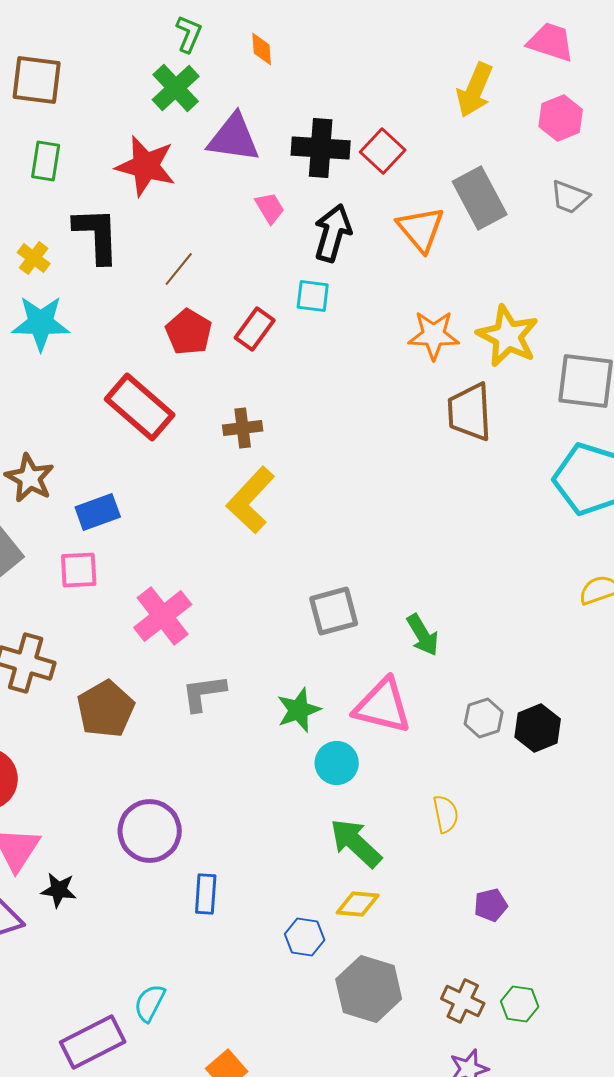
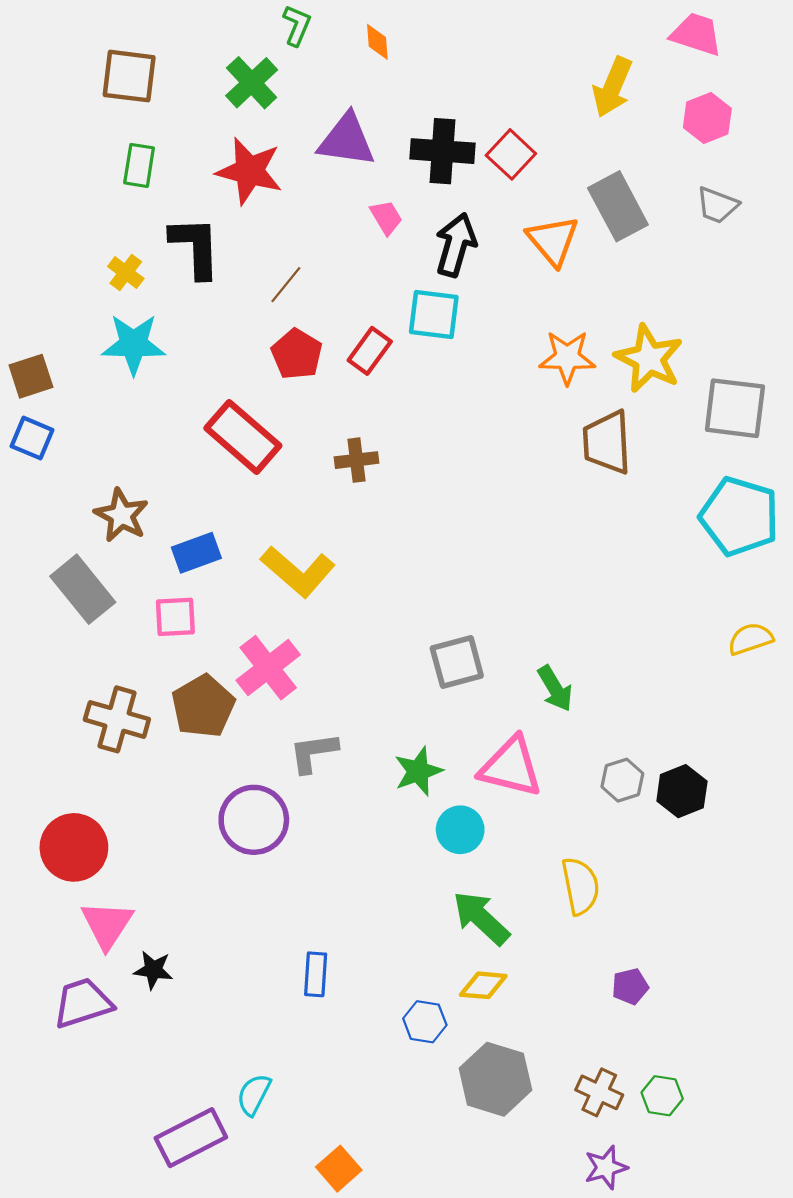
green cross: (176, 88) -> (252, 83), moved
cyan square: (313, 296) -> (434, 314), size x1.4
yellow L-shape: (251, 500) -> (298, 572), moved, turned -92
brown pentagon: (106, 709) -> (203, 706), moved
yellow semicircle: (446, 814) -> (580, 886), size x1.4
purple circle: (150, 831) -> (254, 820), moved

